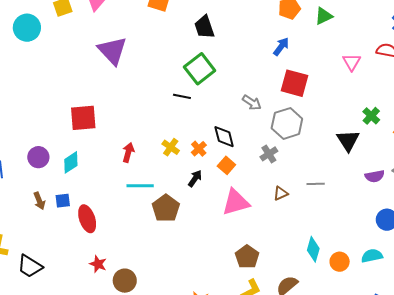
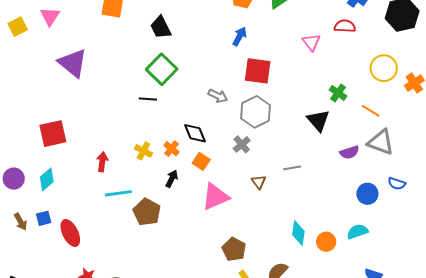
brown triangle: (281, 193) -> (259, 182), turned -35

